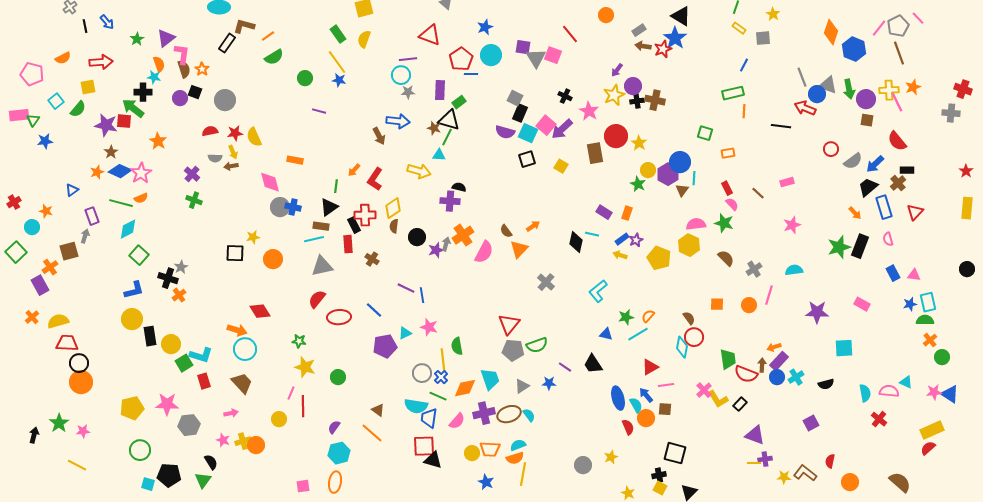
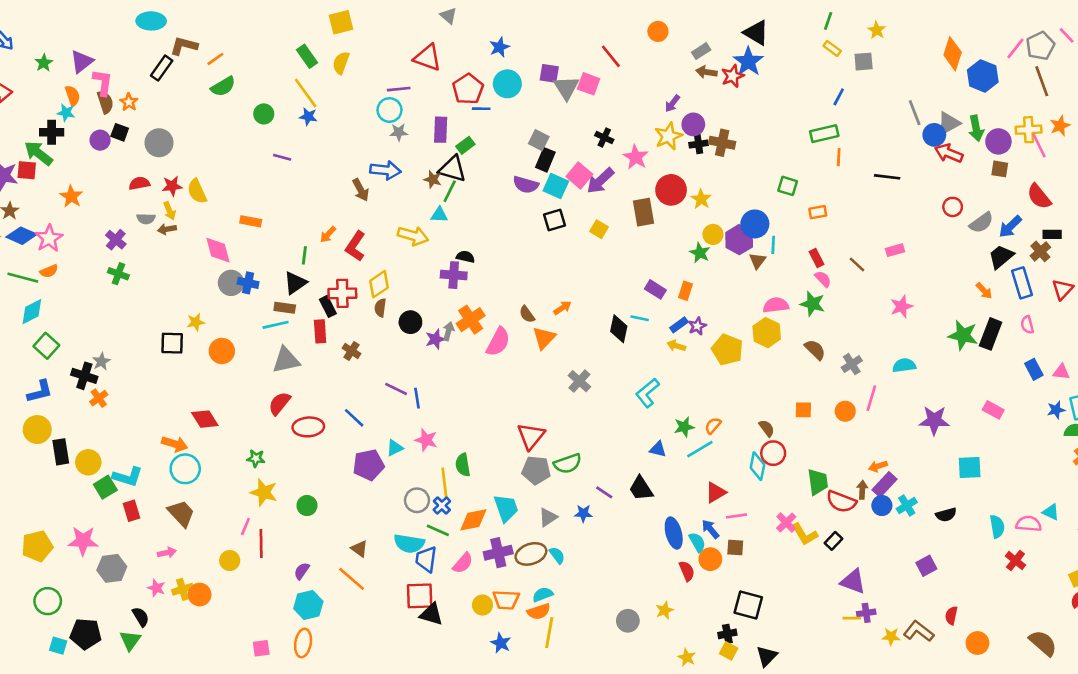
gray triangle: (828, 85) -> (949, 123), turned -48
red arrow: (805, 108) -> (949, 153), moved
green star: (839, 247) -> (963, 335), turned 30

